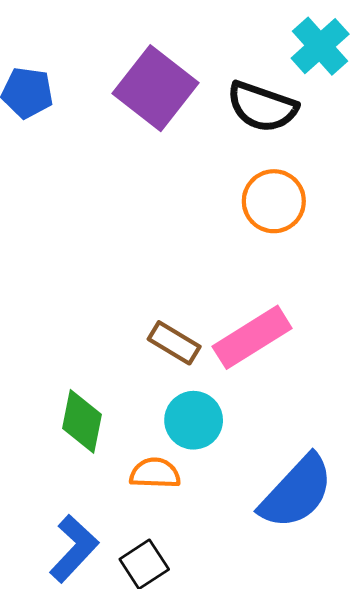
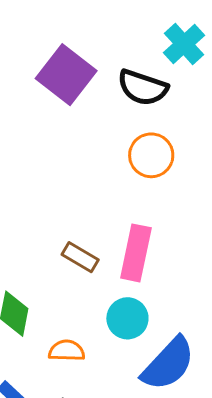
pink rectangle: (252, 337) -> (136, 253), turned -46
cyan circle: (194, 420) -> (127, 318), moved

